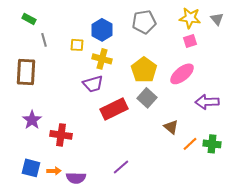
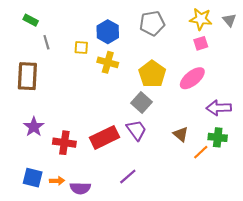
purple trapezoid: (93, 84) -> (136, 130), moved, turned -110
gray square: (147, 98) -> (142, 103), moved
red rectangle: (114, 109) -> (105, 137), moved
green cross: (212, 144) -> (218, 137), moved

